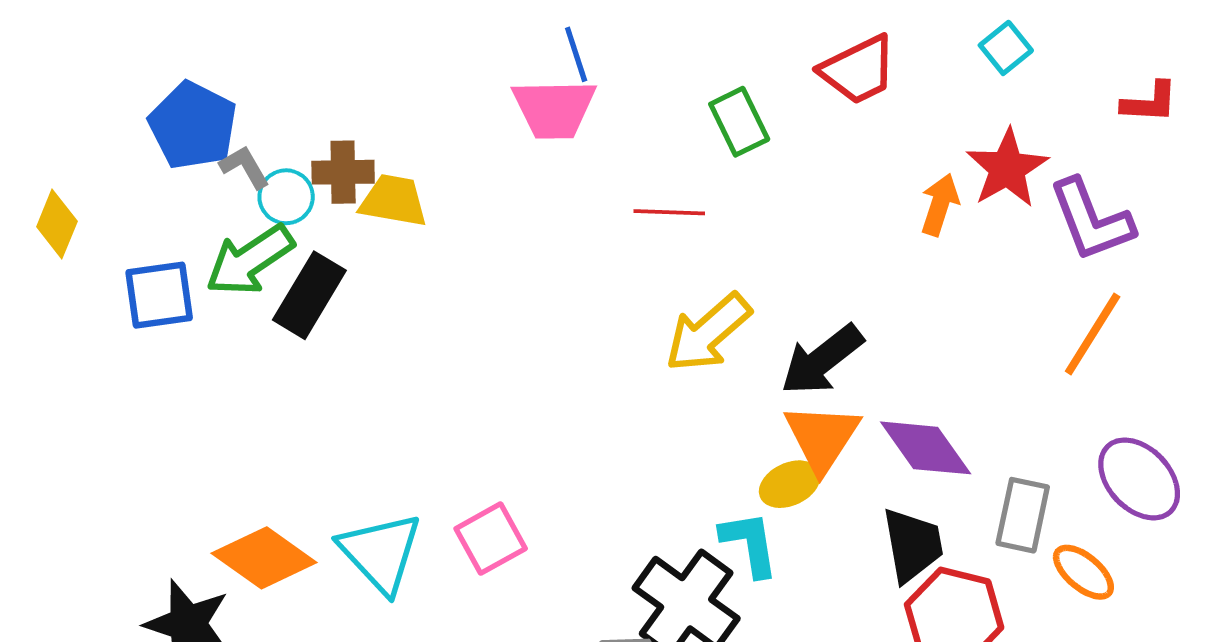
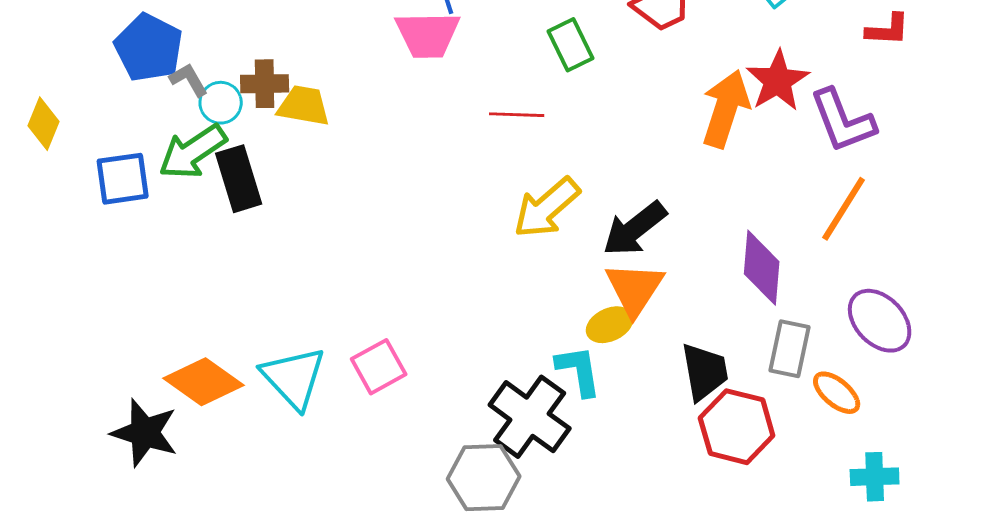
orange arrow: (940, 205) -> (726, 109), size x1.6
black rectangle: (309, 295) -> (239, 179), turned -48
purple diamond: (926, 448) -> (762, 268), moved, turned 40

